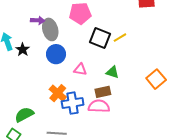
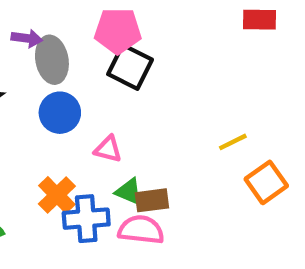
black square: (100, 38) -> (130, 67), moved
yellow line: (120, 38) -> (233, 142), moved
green triangle: (112, 72) -> (129, 192), moved

